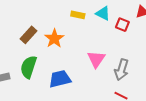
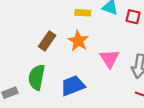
brown rectangle: (29, 35) -> (47, 41), moved
orange star: (54, 38) -> (78, 41), moved

